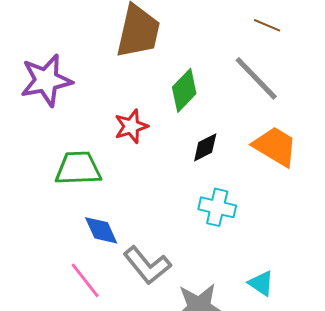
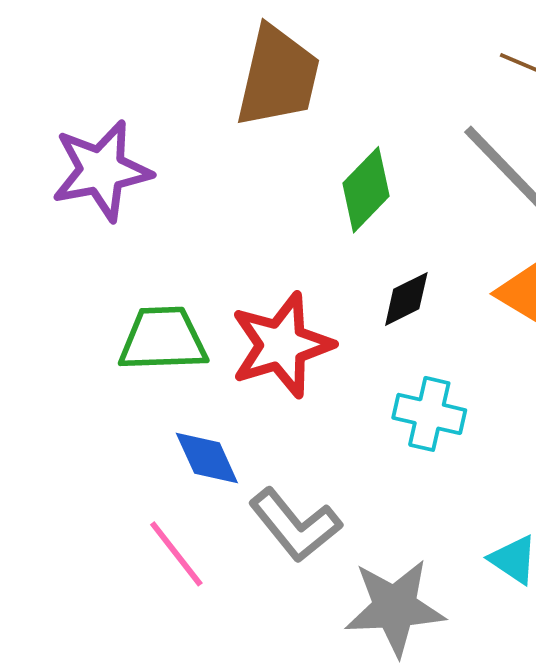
red star: (131, 126) -> (282, 345), moved, size x1.6

